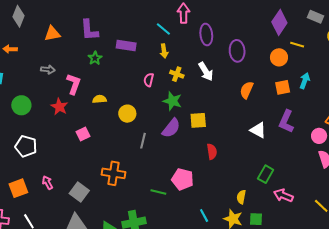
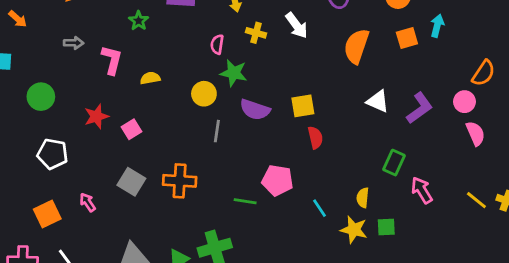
orange arrow: (10, 49) -> (18, 19), turned -136
orange semicircle: (247, 90) -> (356, 46), size x1.4
green star: (172, 101) -> (234, 73), moved
red star: (59, 107) -> (96, 116), moved, turned 30
yellow circle: (127, 114) -> (204, 94), moved
yellow square: (198, 120) -> (303, 106), moved
purple L-shape: (286, 121) -> (420, 108), moved, turned -145
purple semicircle: (171, 128) -> (255, 110), turned 75
gray square: (79, 192) -> (131, 182), moved
pink arrow: (283, 195) -> (422, 190), turned 42
cyan line: (204, 215) -> (319, 208), moved

